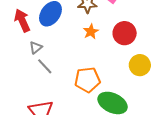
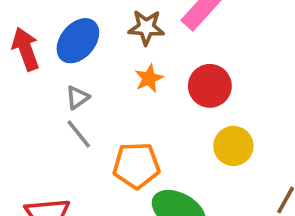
gray triangle: (36, 48) -> (77, 97), moved
gray line: (45, 66) -> (79, 134), moved

